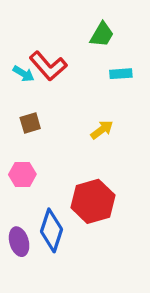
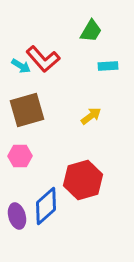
brown square: (30, 123) -> (27, 110), size x1.8
blue diamond: (51, 230) -> (46, 206), turned 30

